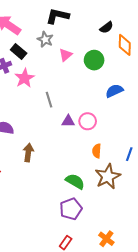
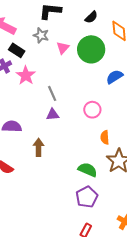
black semicircle: (106, 27) -> (91, 17), moved
green circle: (94, 60) -> (91, 49), size x1.4
purple triangle: (68, 121) -> (53, 115), moved

